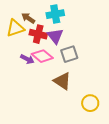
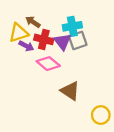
cyan cross: (55, 14) -> (72, 26), moved
gray square: (69, 54) -> (78, 41), moved
purple arrow: (27, 59) -> (26, 46), moved

